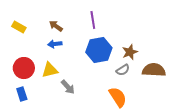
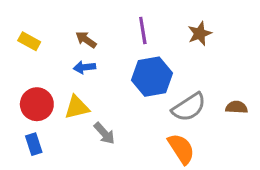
brown star: (130, 52) -> (200, 34), moved
gray semicircle: (123, 70) -> (189, 107), size x1.6
brown semicircle: (154, 70) -> (237, 107), size x0.6

